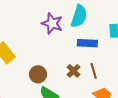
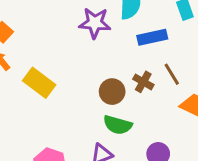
brown circle: (38, 74) -> (112, 92), moved

